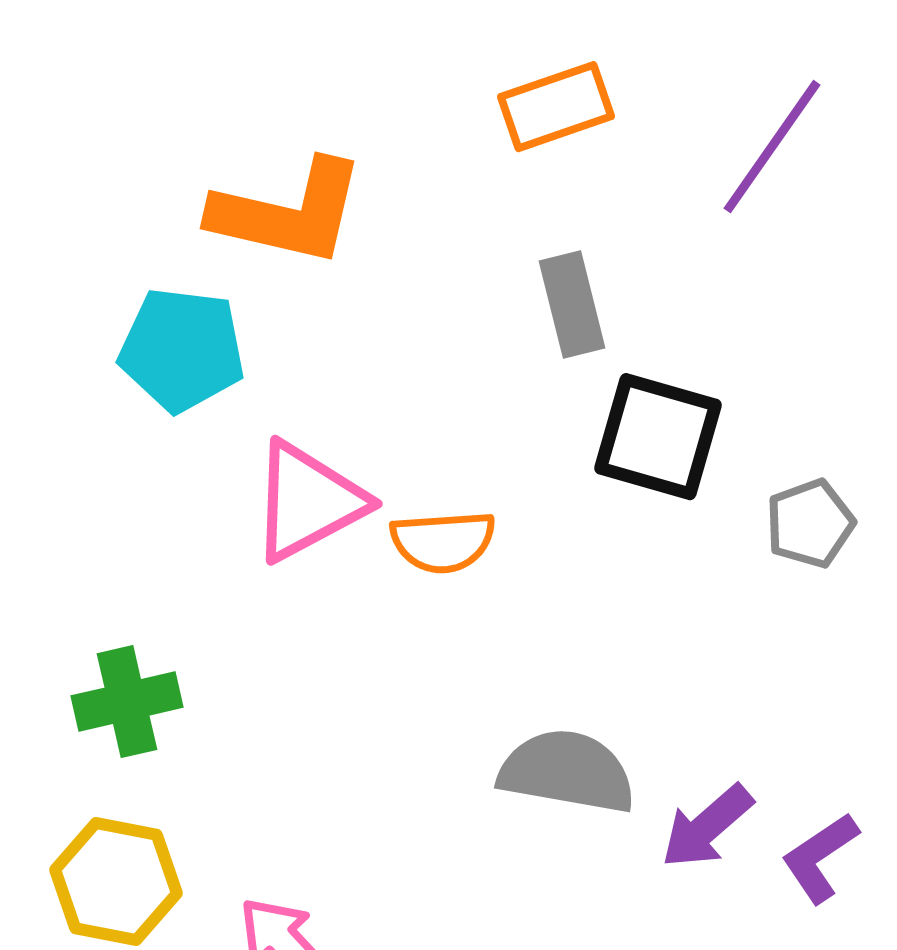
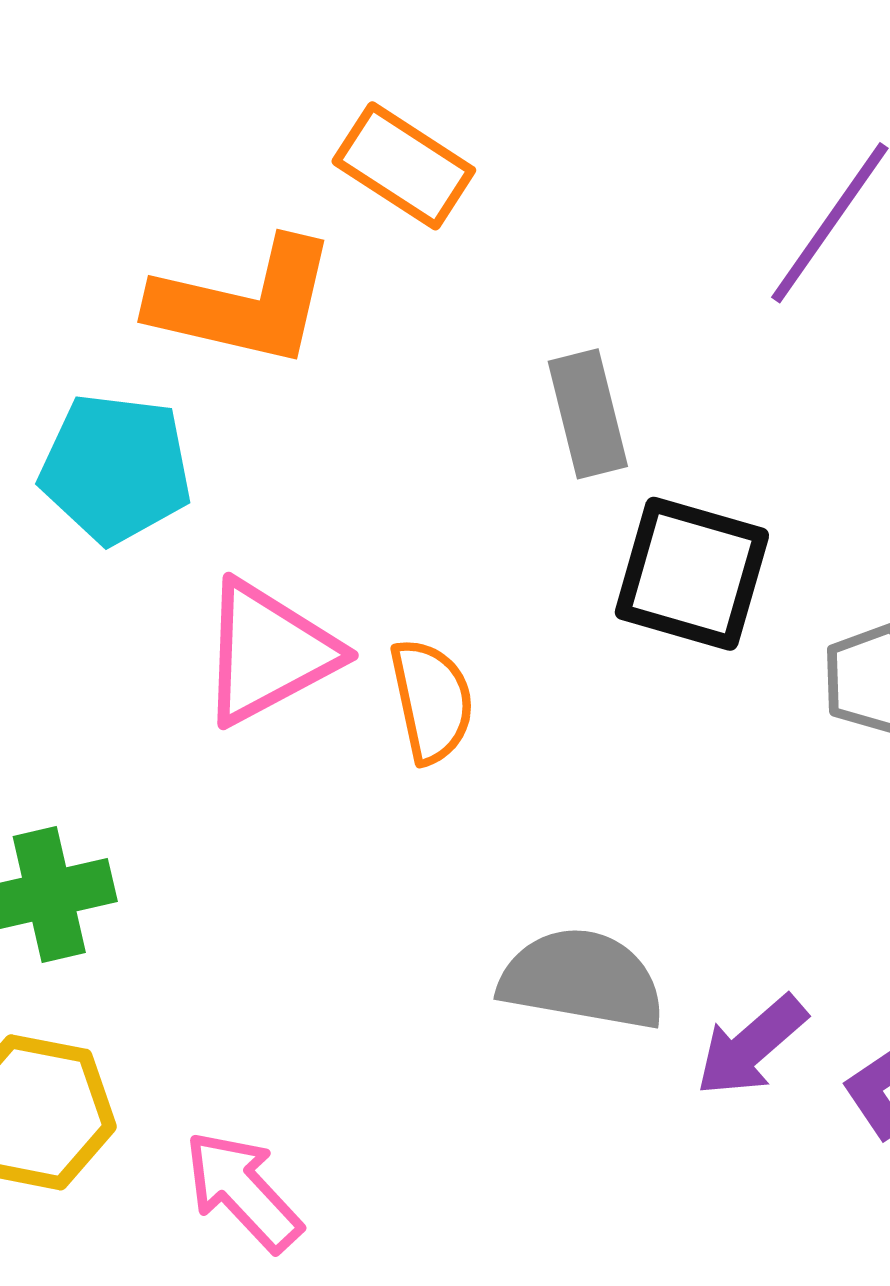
orange rectangle: (556, 107) -> (404, 166), moved, turned 52
orange semicircle: (443, 542) -> (432, 701), turned -98

